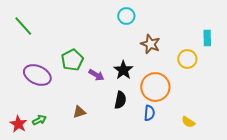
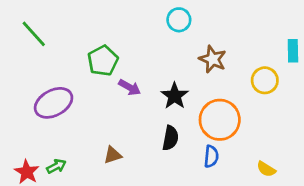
green pentagon: (72, 60) -> (103, 61), moved
purple ellipse: (37, 75) -> (54, 103), turned -52
purple arrow: (96, 75) -> (130, 87), moved

